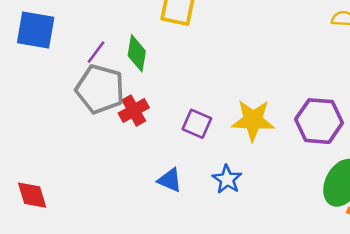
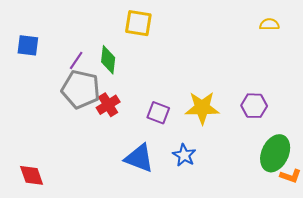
blue square: (36, 30) -> (28, 45), size x0.7
purple hexagon: (319, 121) -> (254, 106), size x0.7
blue triangle: (170, 180) -> (139, 158), size x1.5

